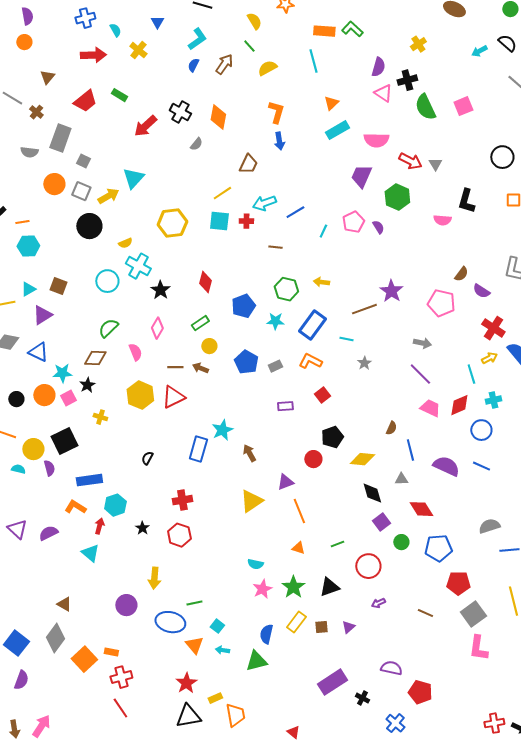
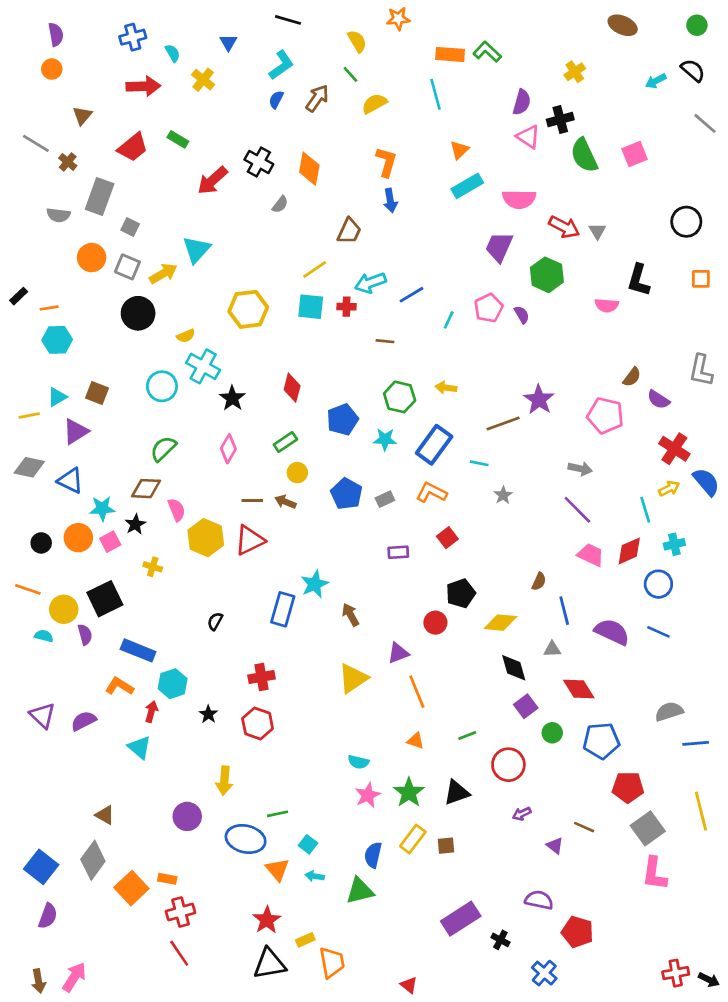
pink semicircle: (135, 352) -> (177, 510), moved
blue rectangle: (89, 480) -> (138, 650), turned 30
purple triangle: (348, 627) -> (555, 846), moved, turned -40

